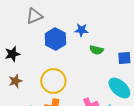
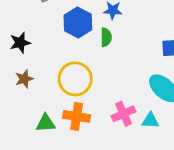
green semicircle: (96, 50) -> (106, 37), moved, turned -104

